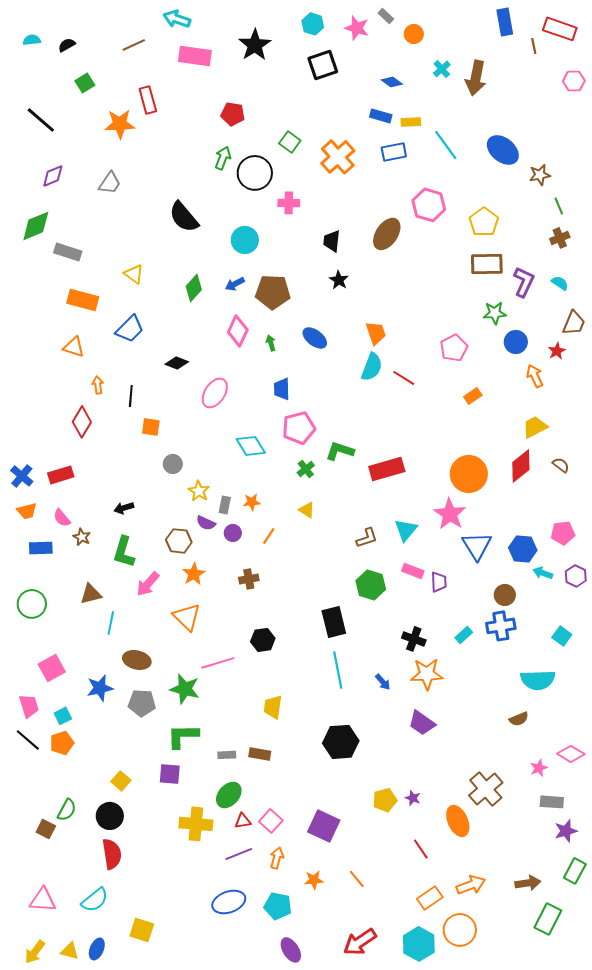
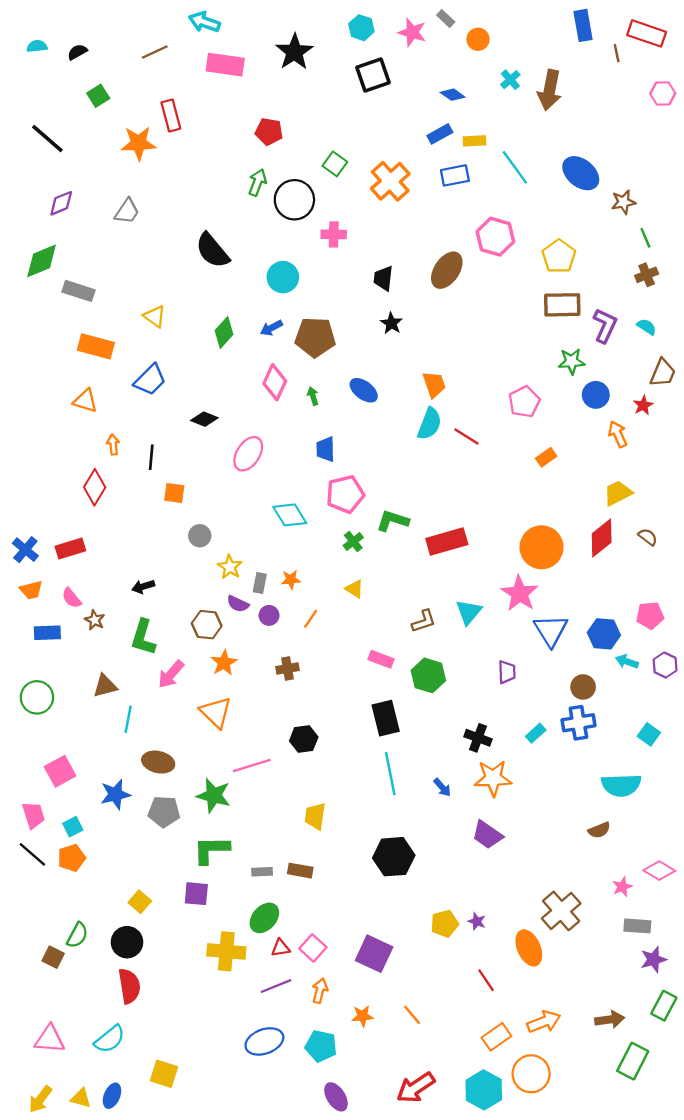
blue rectangle: (381, 116) -> (440, 134), turned -45
pink rectangle: (413, 571) -> (381, 659), moved

